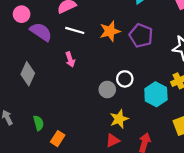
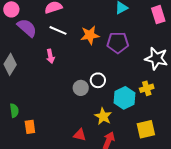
purple pentagon: (141, 36) -> (118, 43), turned -30
yellow star: (119, 119) -> (103, 116), moved, turned -30
orange rectangle: (58, 139) -> (30, 127), turned -48
red triangle: (113, 140) -> (80, 135), turned 32

